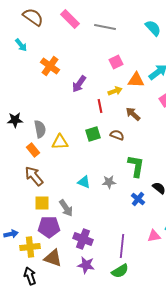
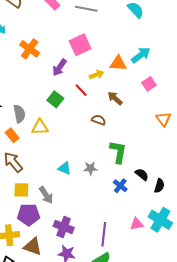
pink square: (116, 62) -> (80, 45), moved, size x1.5
red line: (100, 106) -> (81, 90), turned -32
green square: (93, 134) -> (55, 99), moved, turned -35

